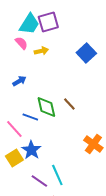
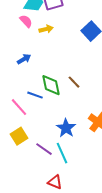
blue star: (31, 150) -> (66, 128), moved
purple line: (39, 181) -> (44, 149), moved

